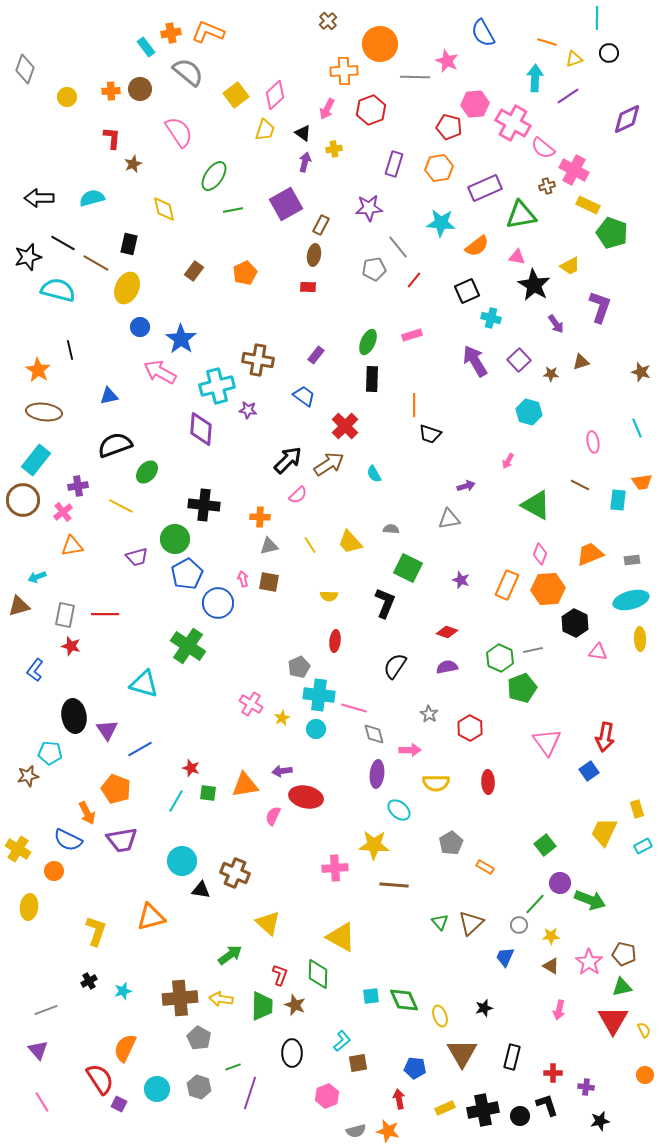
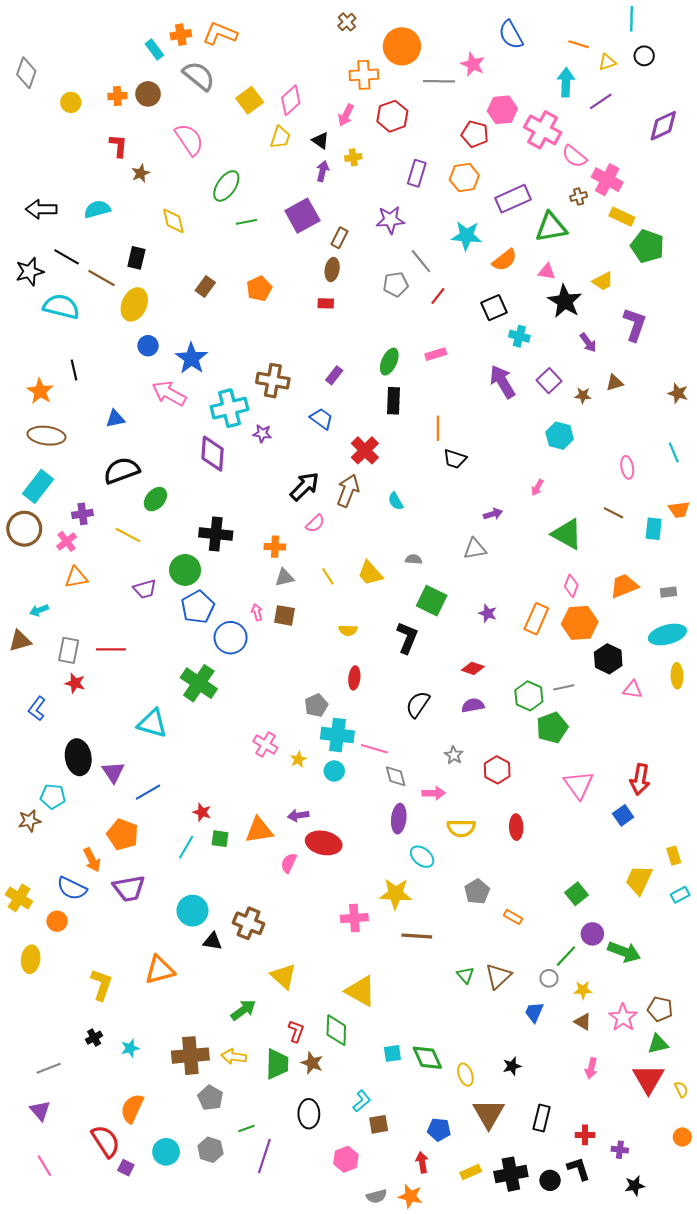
brown arrow: (329, 464) -> (348, 491), turned -36

